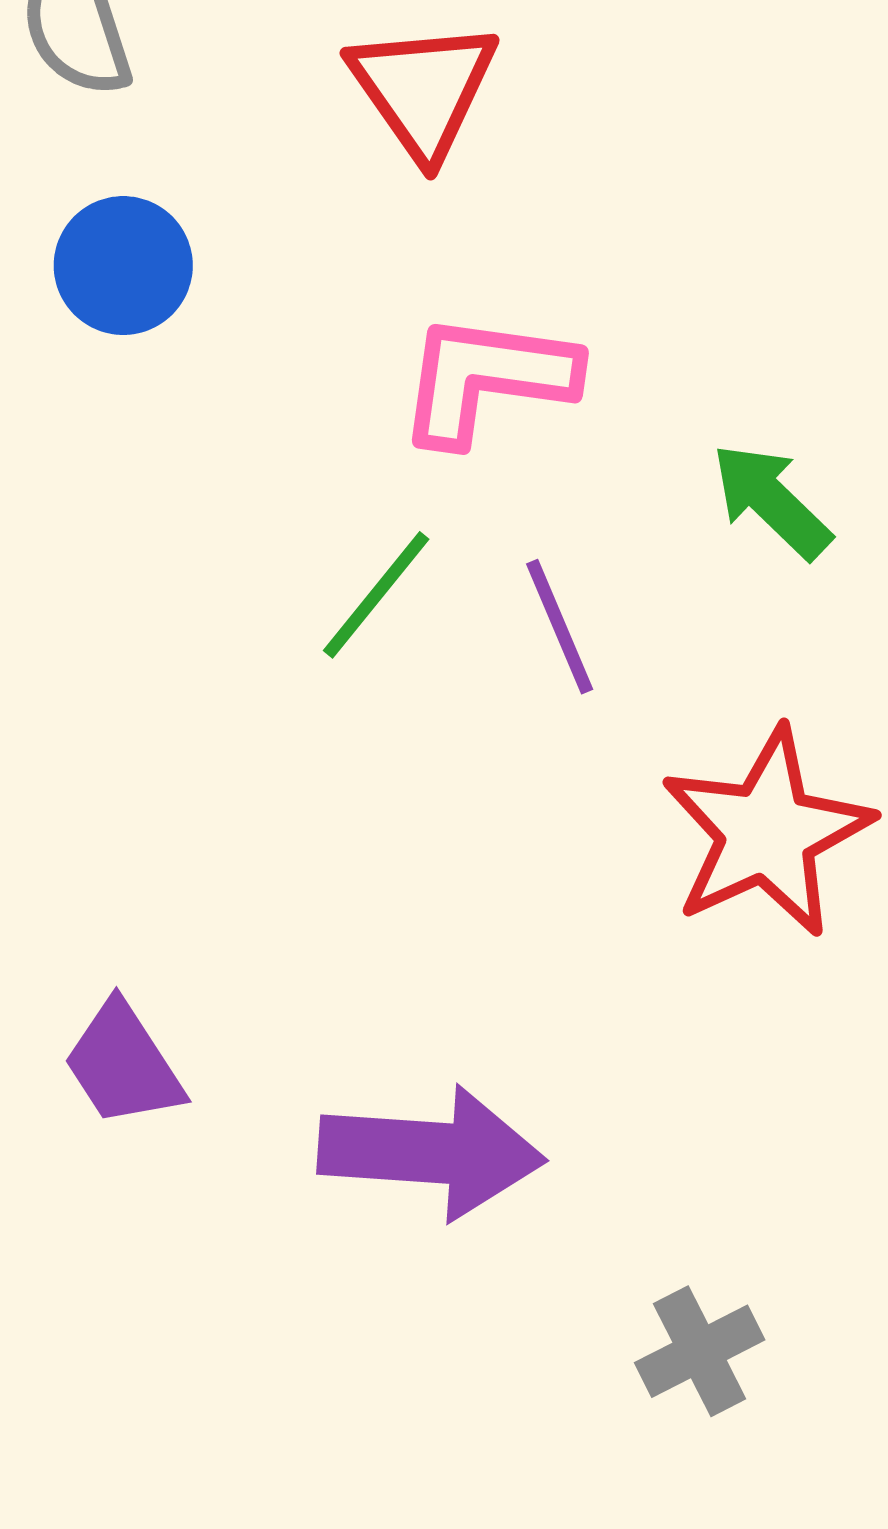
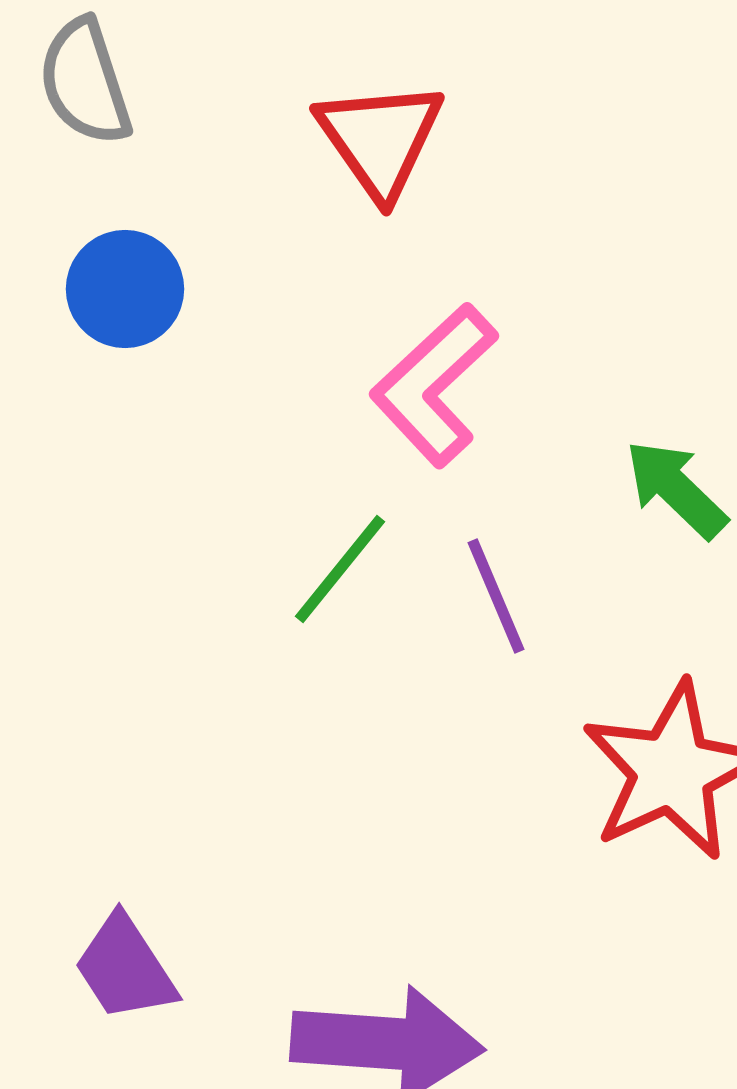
pink L-shape: (487, 378) -> (434, 385), turned -51

